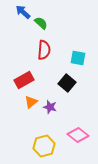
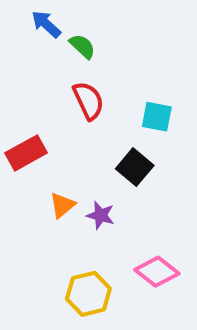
red semicircle: (44, 50) -> (88, 101), turned -30
red rectangle: (24, 80) -> (26, 153), moved

